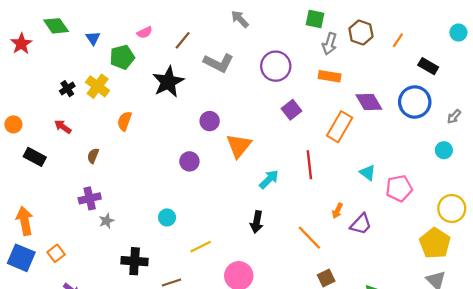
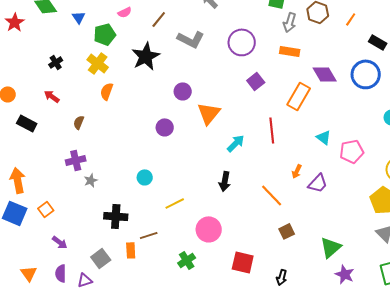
yellow cross: (98, 86) -> (98, 63), moved

